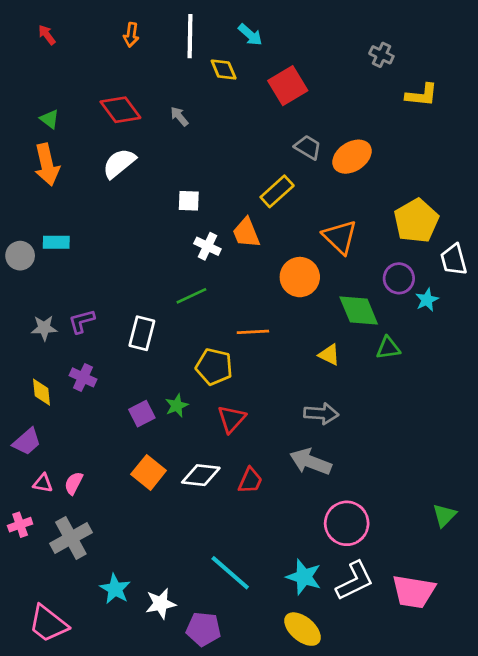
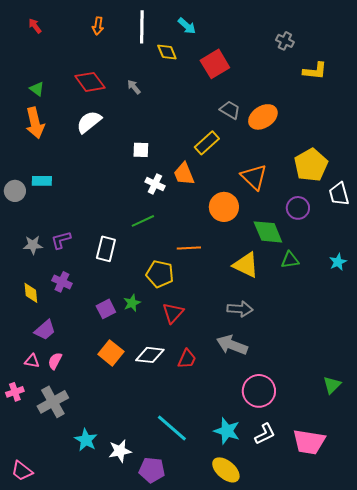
cyan star: (427, 300) -> (338, 262), moved
yellow triangle: (329, 355) -> (246, 265), size x1.6
purple trapezoid: (27, 442) -> (45, 330), moved
white L-shape: (355, 581) -> (265, 434), size x0.7
pink trapezoid: (48, 624) -> (22, 471), moved, size x0.7

